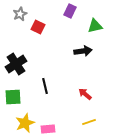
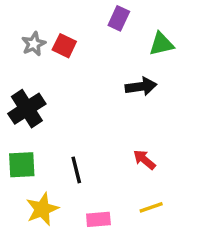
gray star: (20, 14) -> (34, 44), moved
black line: (45, 86) -> (76, 170), moved
pink rectangle: (48, 129) -> (98, 219), moved

